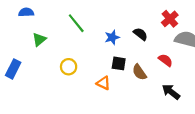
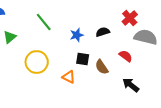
black semicircle: (140, 34) -> (103, 32), turned -56
yellow circle: (69, 67) -> (37, 62), size x1.5

